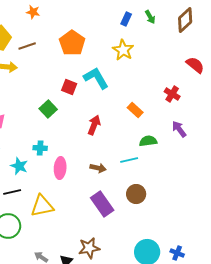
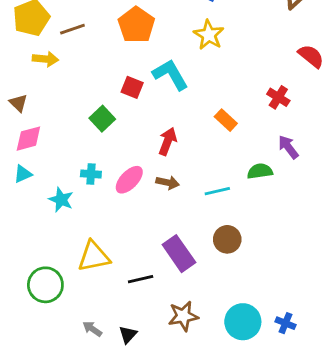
green semicircle: (148, 141) -> (260, 171), moved
pink ellipse: (60, 168) -> (129, 180), moved, turned 40
brown arrow: (98, 168) -> (168, 183), moved
black line: (12, 192) -> (141, 279), moved
brown star: (89, 248) -> (183, 316), moved

